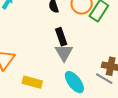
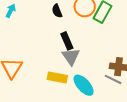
yellow rectangle: (32, 82) -> (57, 77), moved

